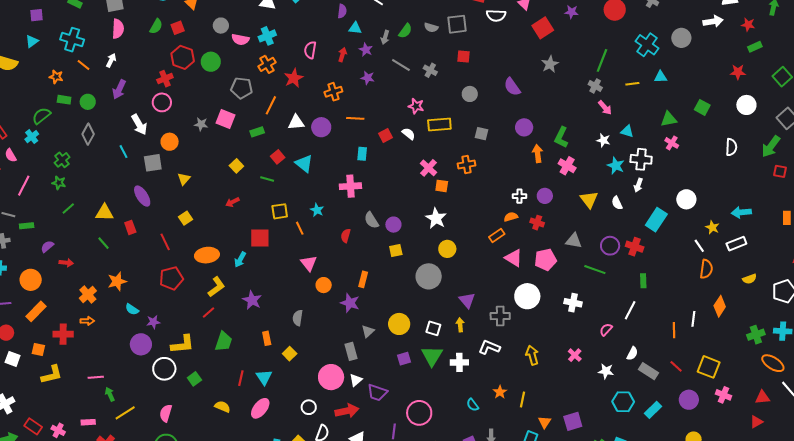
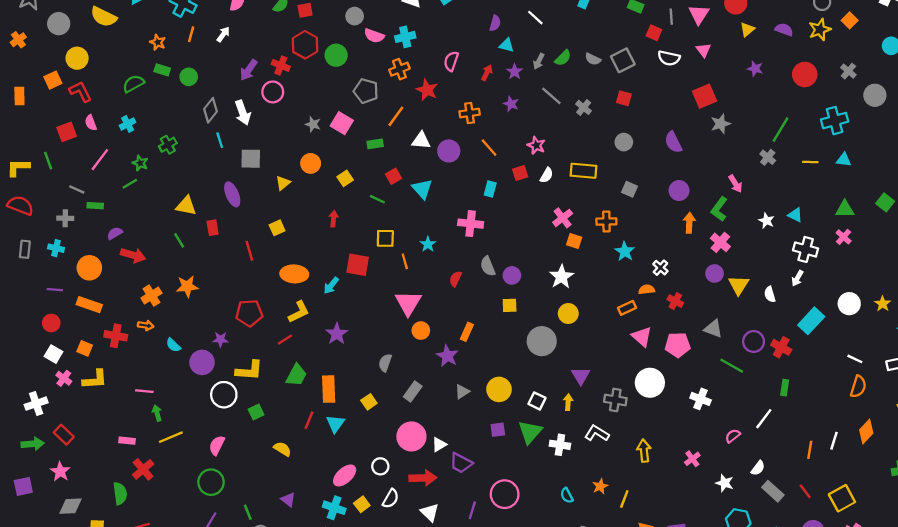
gray square: (457, 24) -> (623, 60), turned -30
red square: (543, 28) -> (704, 96), moved
gray circle: (681, 38) -> (875, 95), moved
cyan cross: (647, 45) -> (835, 121), turned 30
orange line: (84, 65) -> (191, 34), turned 56
red star: (294, 78) -> (427, 90), turned -30
red cross: (165, 79) -> (281, 65), turned 35
purple arrow: (119, 89) -> (249, 70), moved
pink star: (416, 106) -> (536, 145), moved
pink arrow: (605, 108) -> (735, 184), moved
orange line: (355, 118) -> (489, 148), turned 36
gray diamond: (88, 134) -> (211, 110), moved
white semicircle: (409, 134) -> (547, 175), turned 72
cyan cross: (32, 137) -> (128, 124), moved
orange circle: (170, 142) -> (311, 163), moved
green cross: (62, 160) -> (168, 145), moved
cyan star: (616, 166) -> (625, 251), moved
white cross: (519, 196) -> (660, 268), turned 32
purple circle: (545, 196) -> (715, 273), moved
red arrow: (232, 202) -> (334, 219), turned 112
green line: (68, 209) -> (130, 184), moved
yellow star: (712, 227) -> (883, 304), moved
white line: (699, 246) -> (855, 359), turned -40
red arrow: (66, 263) -> (133, 255), size x1.5
pink triangle: (309, 263) -> (408, 303), size x1.4
red pentagon: (171, 278) -> (249, 313), moved
cyan semicircle: (132, 309) -> (173, 345), moved
orange rectangle: (36, 311) -> (89, 305), turned 55
orange rectangle: (267, 338) -> (329, 389), moved, size x1.6
gray rectangle: (351, 351) -> (413, 392), moved, turned 42
yellow square: (709, 367) -> (842, 498), turned 30
pink ellipse: (260, 408) -> (345, 475), moved
pink cross: (58, 430) -> (64, 378), moved

